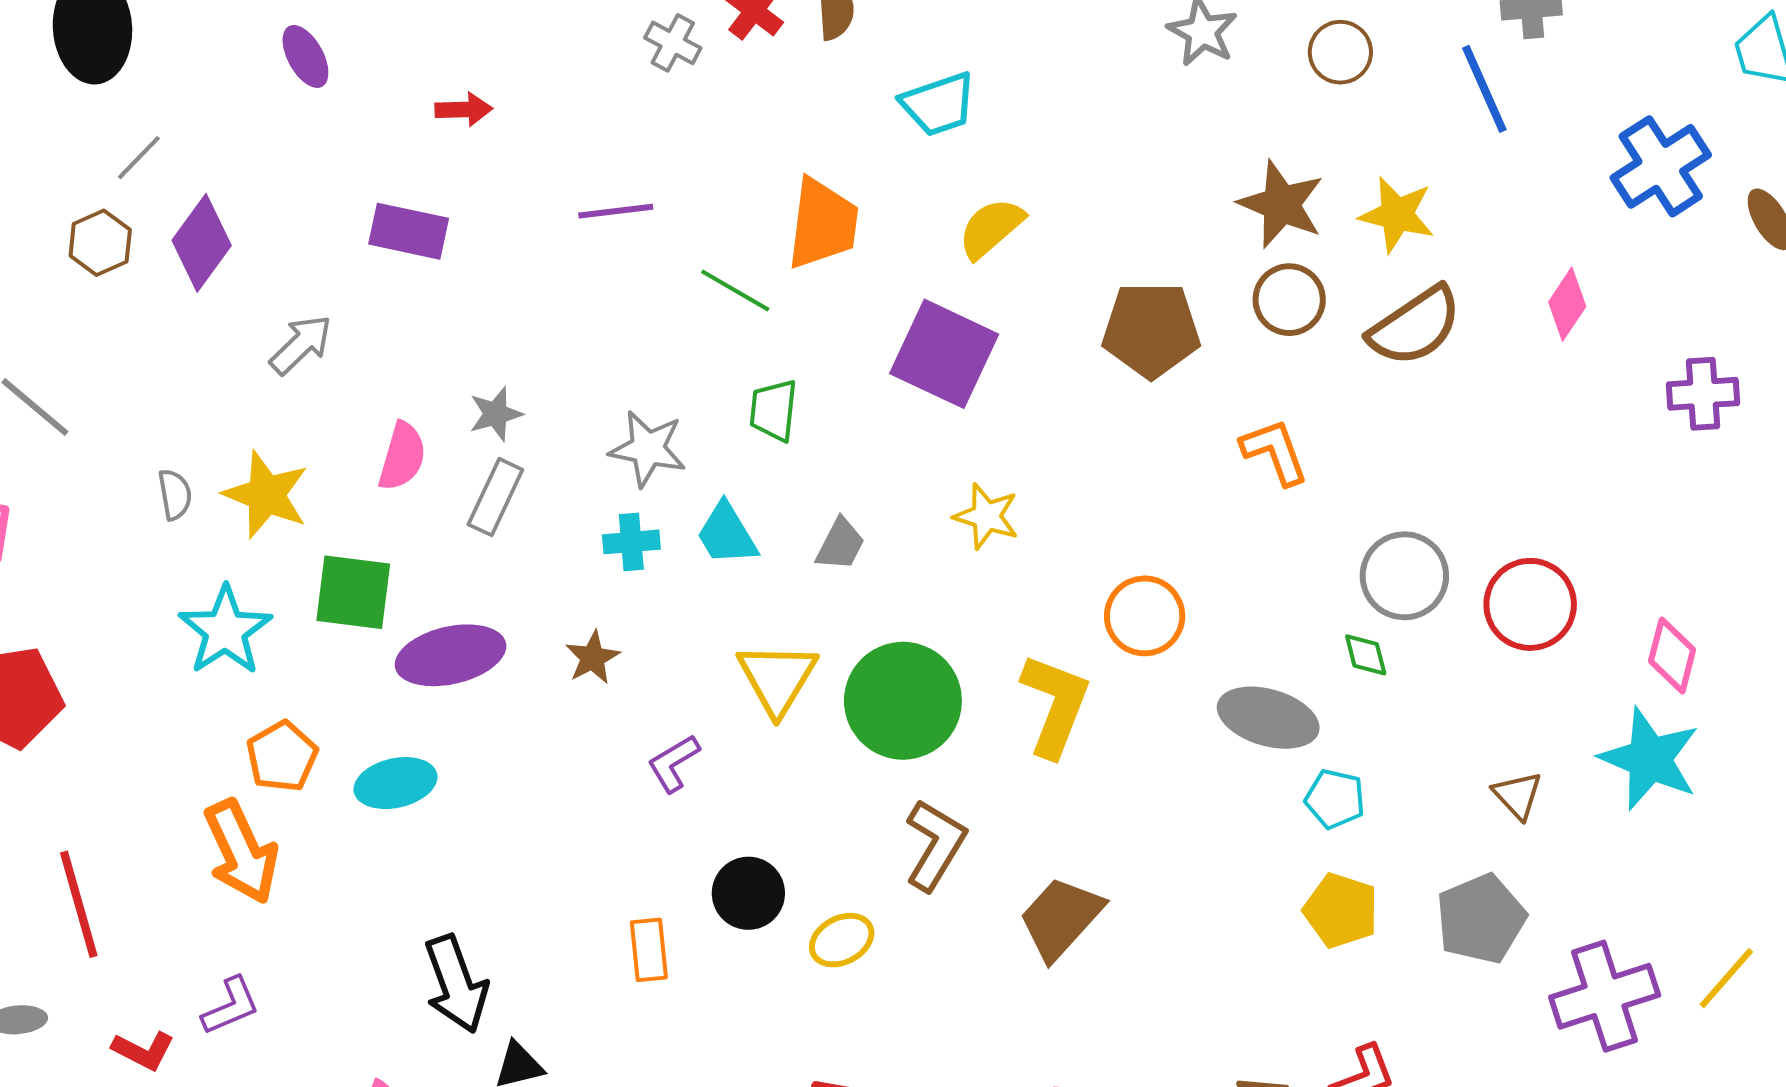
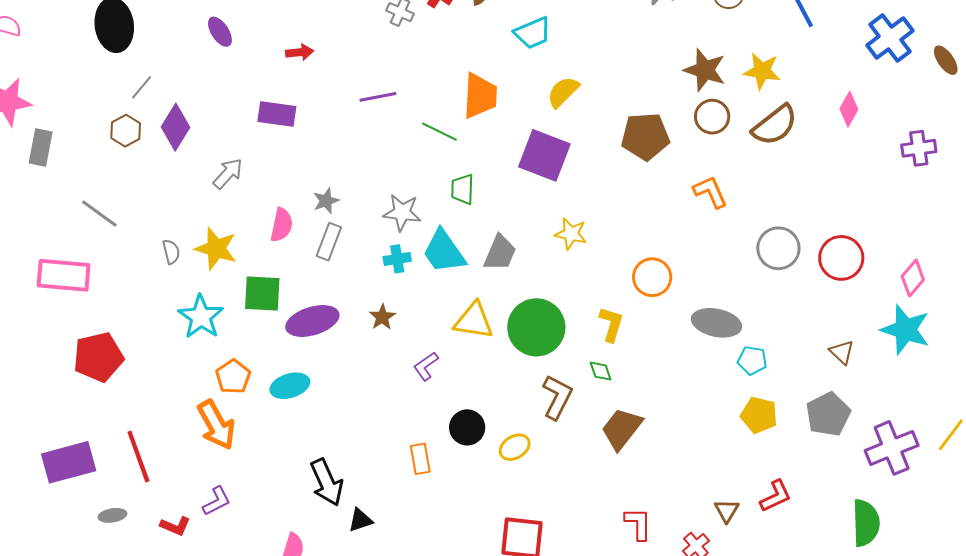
cyan trapezoid: (727, 534) -> (444, 252), size x1.4
gray trapezoid: (840, 544) -> (500, 253), size x1.4
green diamond: (1366, 655) -> (601, 371), moved
pink diamond: (1672, 655) -> (913, 278), turned 30
yellow triangle: (777, 678) -> (474, 321), turned -48
yellow L-shape: (1055, 705) -> (611, 324), size x0.7

